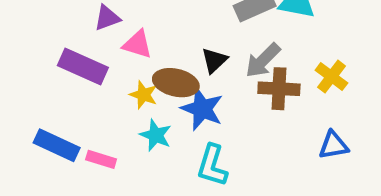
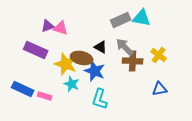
pink triangle: (137, 44) -> (61, 28), moved
black triangle: (214, 60) -> (101, 47), turned -48
gray arrow: (263, 60) -> (125, 47), turned 90
yellow star: (144, 95) -> (66, 64), size x1.6

